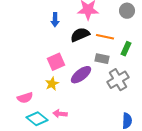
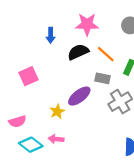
orange line: (105, 37) -> (106, 54), turned 30
pink square: (56, 62) -> (28, 76), moved
yellow star: (52, 84) -> (57, 111), moved

